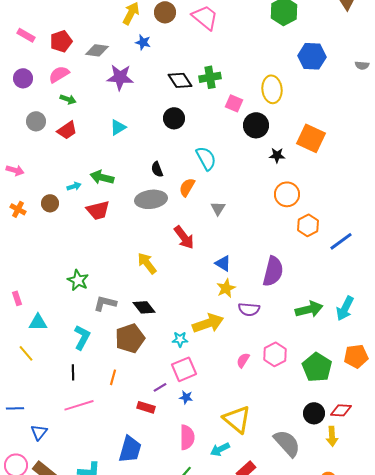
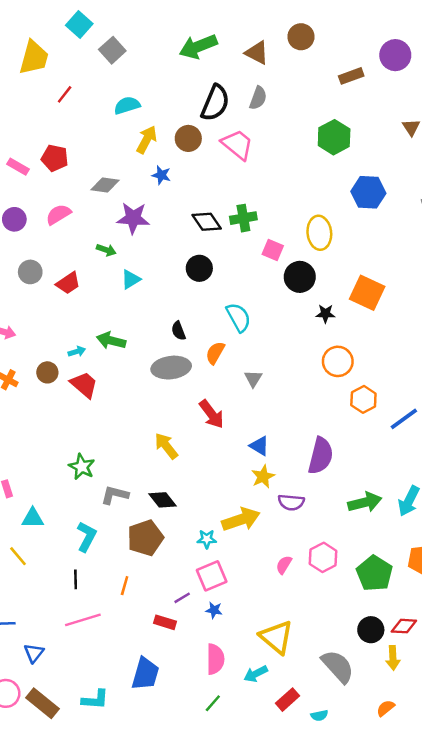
red pentagon: (61, 41) -> (55, 158), moved, turned 30
green arrow: (68, 99) -> (106, 250), moved
red trapezoid: (98, 210) -> (84, 385), moved, turned -125

